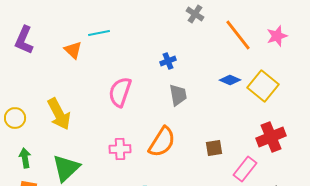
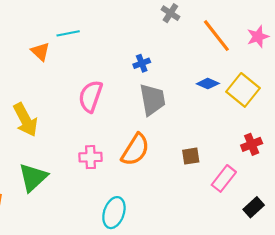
gray trapezoid: (178, 95) -> (152, 100), size x1.4
red cross: (271, 137) -> (252, 144), size x0.7

